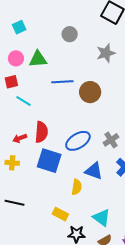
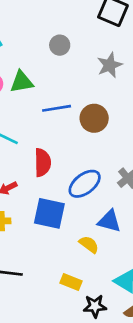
red semicircle: (41, 132) -> (43, 162), moved
yellow semicircle: (77, 187) -> (89, 244), turned -56

